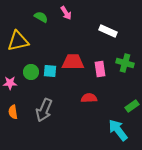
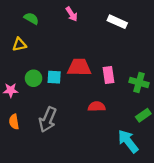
green semicircle: (41, 17) -> (31, 18), moved
white rectangle: (108, 31) -> (117, 22), moved
yellow triangle: (18, 41) -> (19, 45), size x0.6
green cross: (125, 63) -> (139, 83), moved

